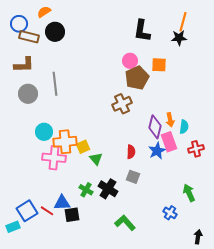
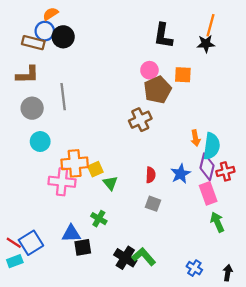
blue circle: (19, 24) -> (45, 31), moved
purple diamond: (155, 127) -> (207, 167), moved
cyan semicircle: (184, 127) -> (212, 146), size x1.6
cyan circle: (44, 132) -> (40, 142), moved
pink rectangle: (169, 142) -> (208, 193), moved
black cross: (108, 189) -> (125, 258), moved
red line: (47, 211) -> (14, 243), moved
blue cross: (170, 213) -> (194, 268), moved

